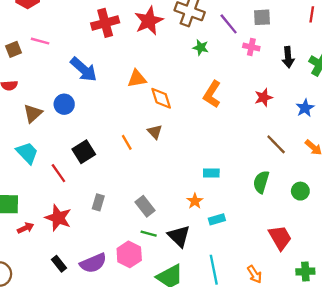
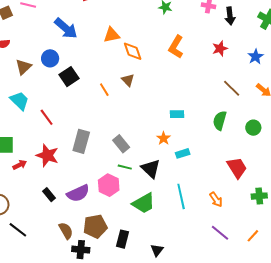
black arrow: (288, 57) -> (230, 16), moved
black square: (84, 152) -> (69, 77), moved
gray rectangle: (98, 202) -> (81, 141), size x1.6

